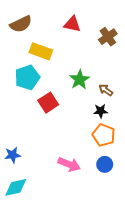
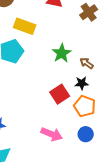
red square: (48, 103) -> (60, 94), moved

